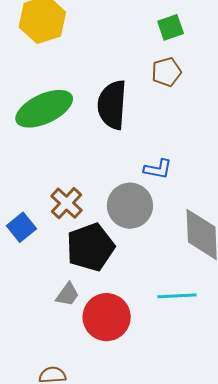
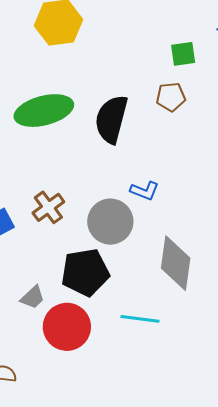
black pentagon: (90, 247) -> (85, 272), moved

